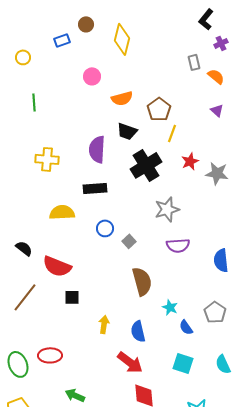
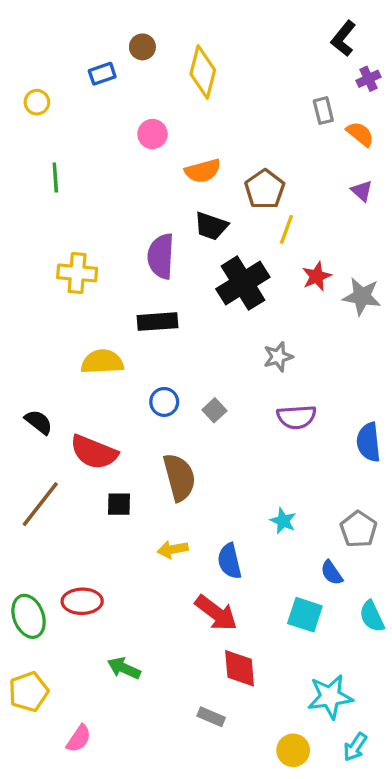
gray star: (167, 209) -> (278, 357), size x0.7
blue circle: (105, 228) -> (164, 402), moved
brown semicircle: (142, 281) -> (179, 477), moved
yellow arrow: (104, 324) -> (173, 549), turned -108
blue semicircle: (186, 327) -> (332, 573), moved

